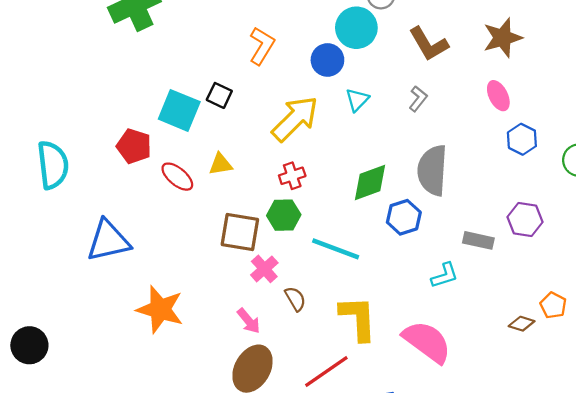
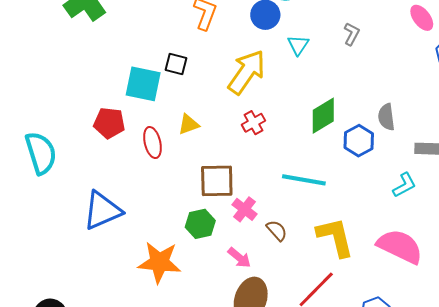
gray semicircle: (432, 170) -> (386, 117), moved, size x0.6
red ellipse: (177, 177) -> (152, 142), turned 48
green hexagon: (284, 215) -> (200, 224), moved

